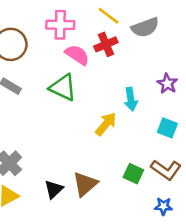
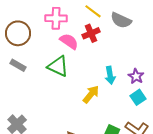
gray semicircle: (145, 27) -> (121, 20), turned 45
purple star: (167, 84) -> (136, 76), moved
cyan square: (167, 128) -> (138, 97), turned 35

